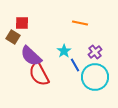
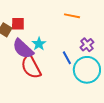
red square: (22, 23) -> (18, 24), moved
cyan star: (64, 51) -> (39, 44), moved

